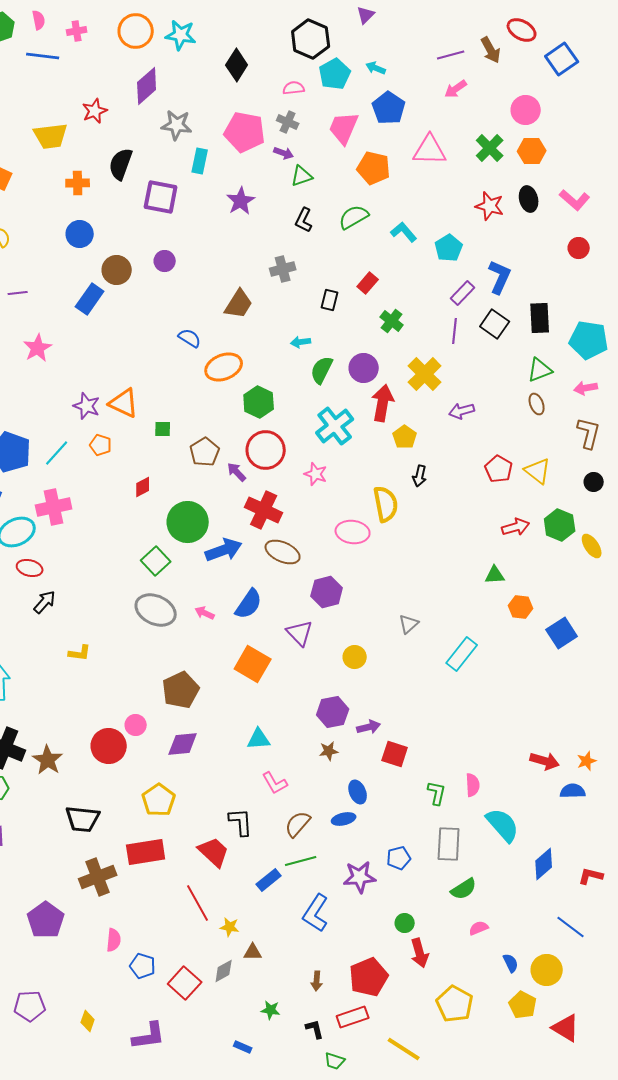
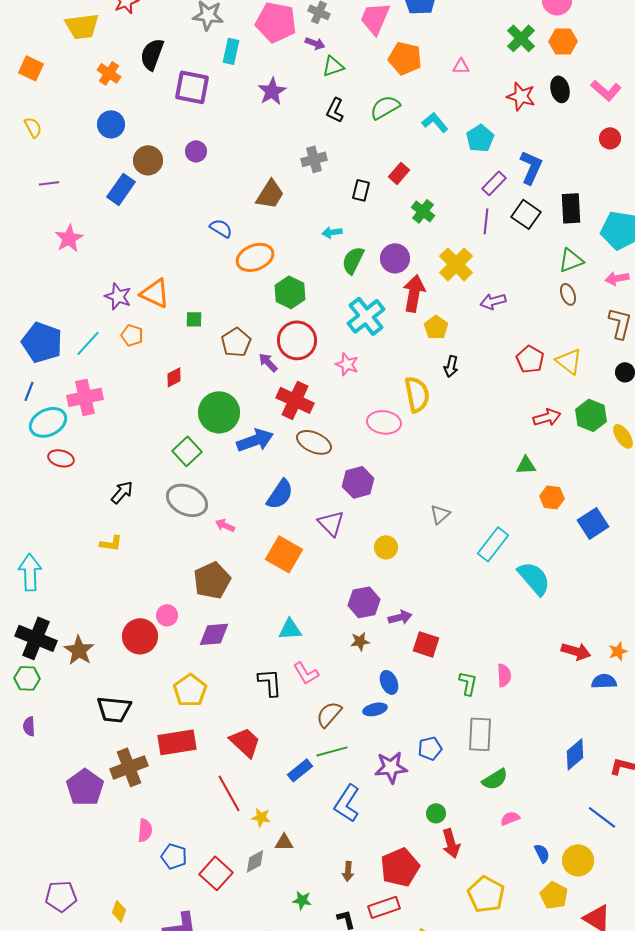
pink triangle: (430, 150) -> (461, 66), moved, size x0.5
orange cross: (78, 183) -> (109, 73), turned 35
black arrow: (45, 602) -> (122, 492), moved
pink arrow: (205, 613) -> (225, 525), moved
black L-shape: (241, 822) -> (270, 682), moved
cyan semicircle: (503, 825) -> (534, 578), moved
purple pentagon: (46, 920) -> (85, 787), moved

